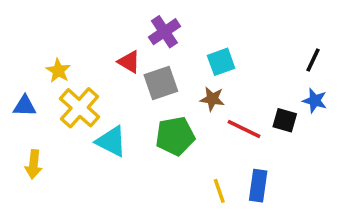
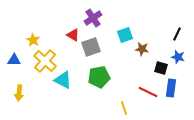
brown star: (212, 99) -> (142, 49), moved
red line: (244, 129) -> (148, 92), moved
blue rectangle: (258, 186) -> (171, 88), moved

